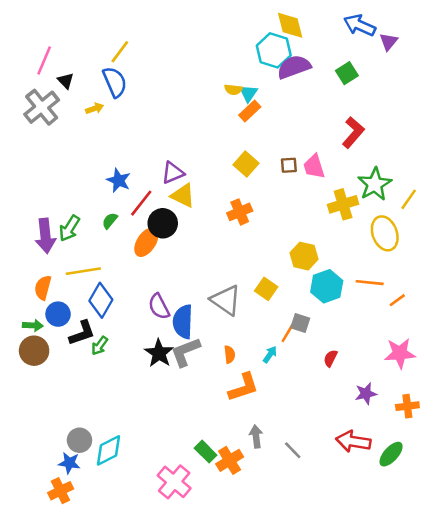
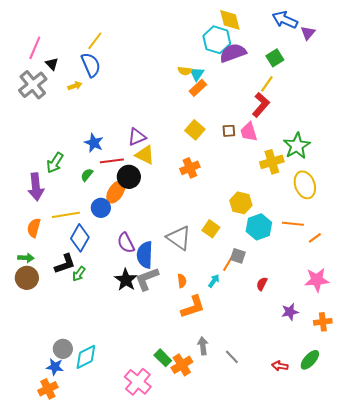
red L-shape: (353, 132) -> (261, 105), moved
yellow line: (409, 199) -> (267, 84), moved
red line: (141, 203) -> (112, 161), turned 45
green arrow: (69, 228) -> (55, 163), moved
blue circle: (58, 314) -> (101, 208), moved
red arrow: (353, 441) -> (280, 366), moved, size x0.6

